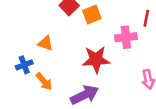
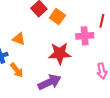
orange square: (92, 15) -> (57, 17), turned -35

